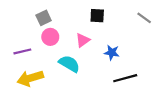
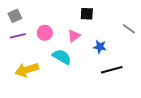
gray square: (44, 18) -> (15, 16), moved
gray line: (144, 18) -> (129, 29), moved
purple line: (22, 51) -> (18, 36), moved

